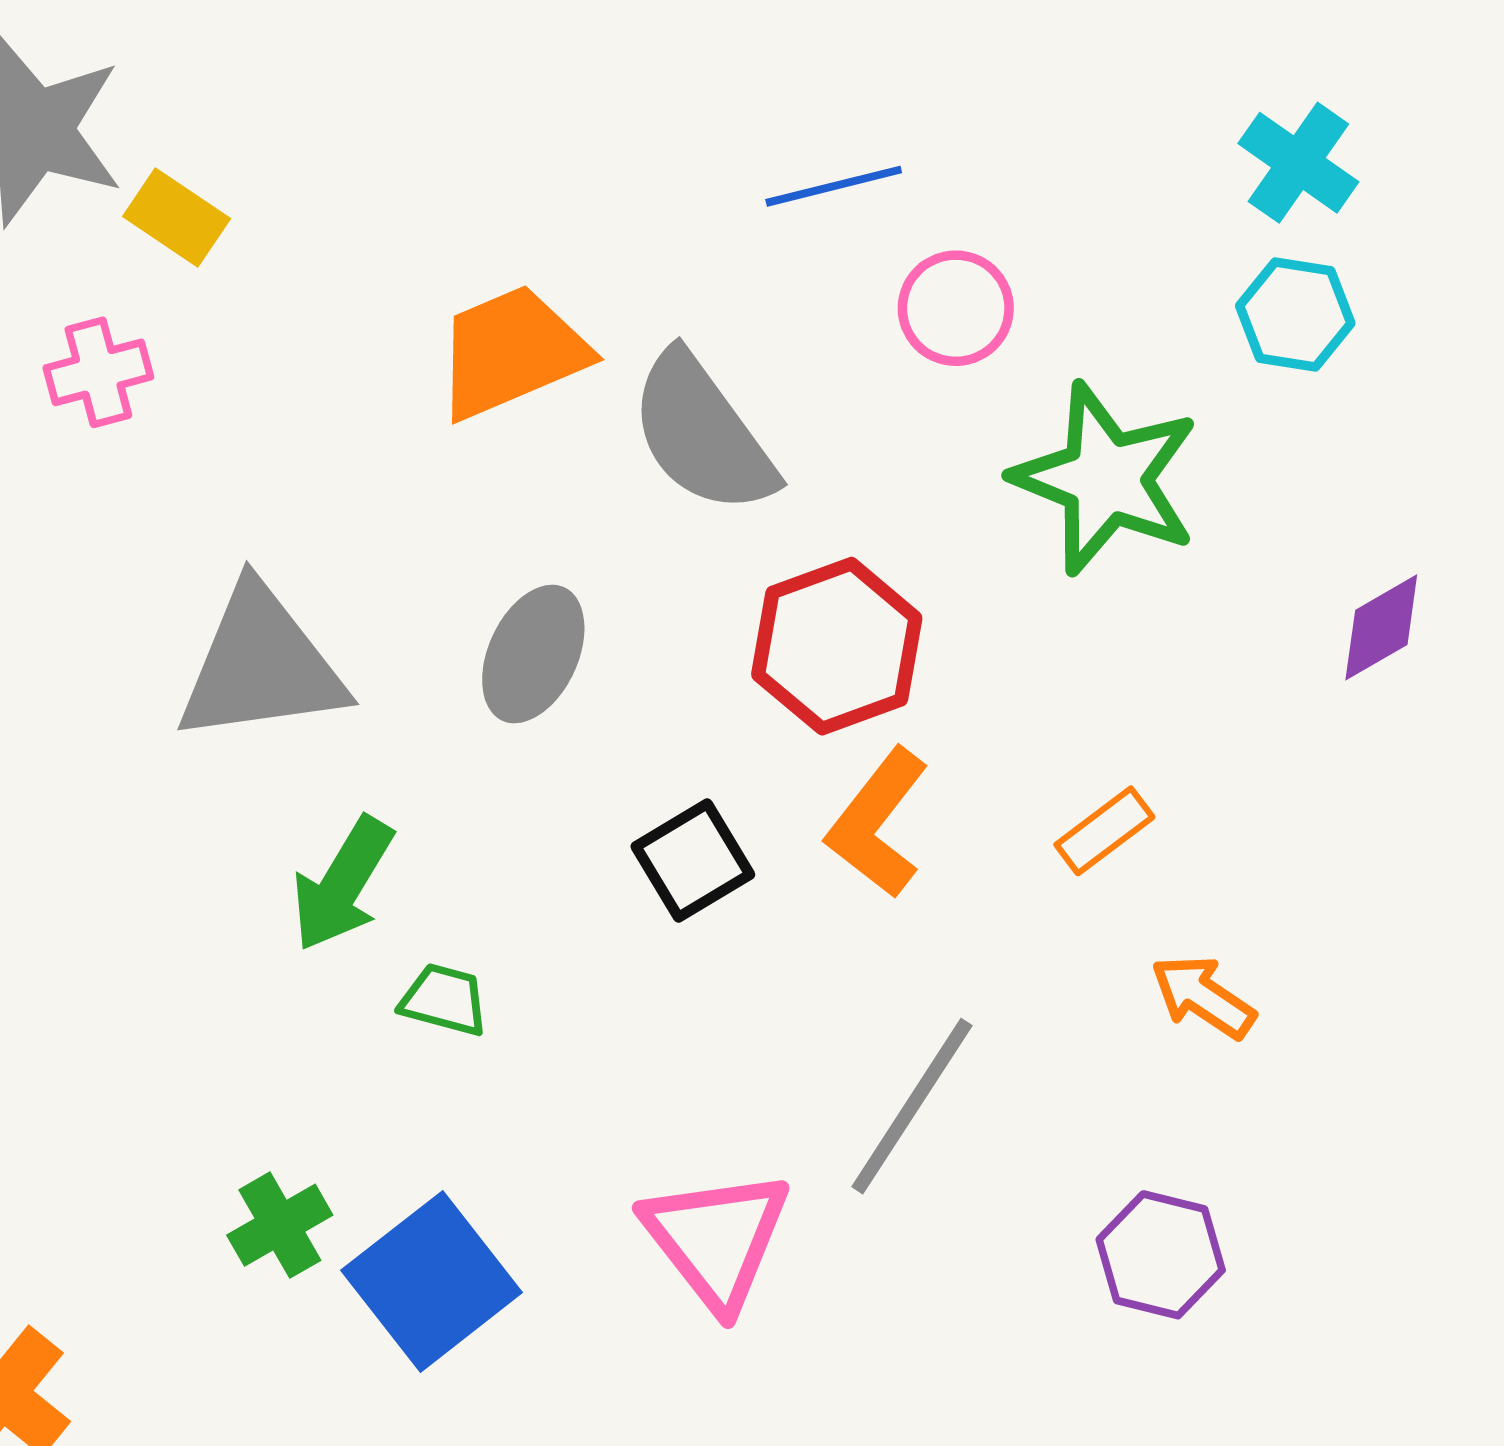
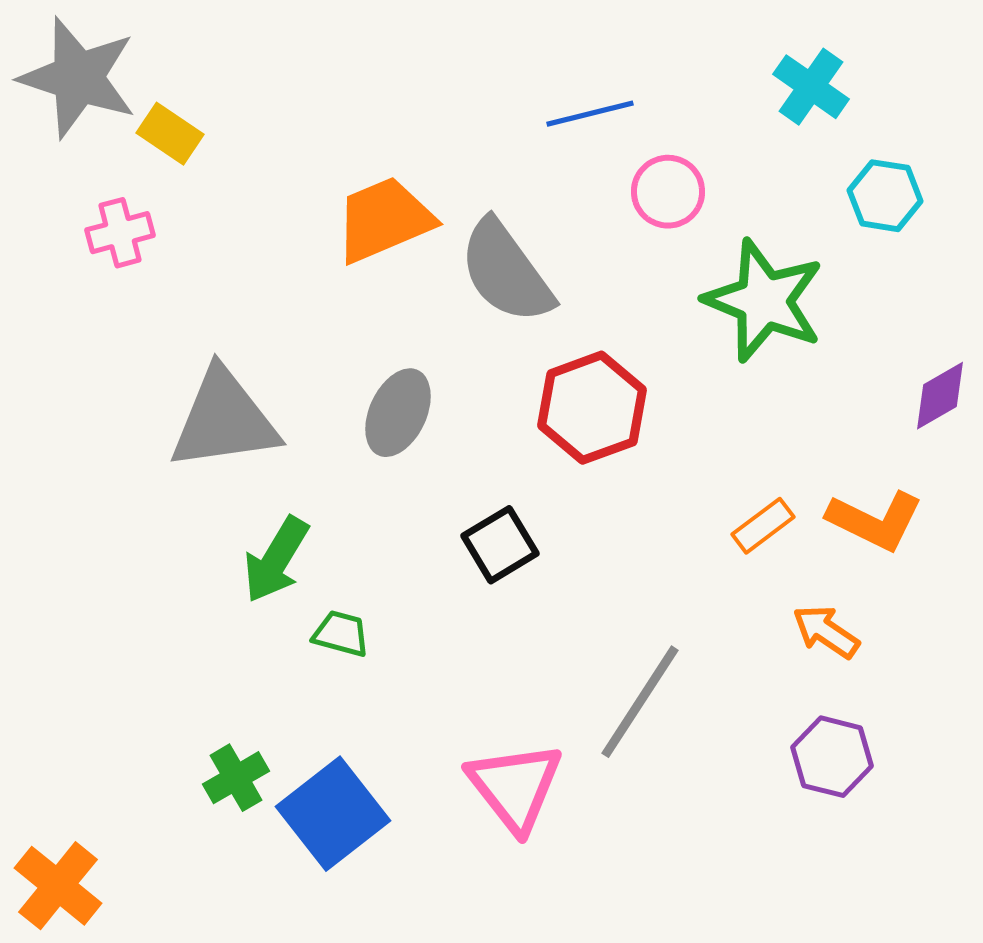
cyan cross: (1298, 163) -> (811, 87), moved
orange L-shape: (878, 823) -> (875, 521), moved, turned -102
purple hexagon: (1161, 1255) -> (832, 757), moved

